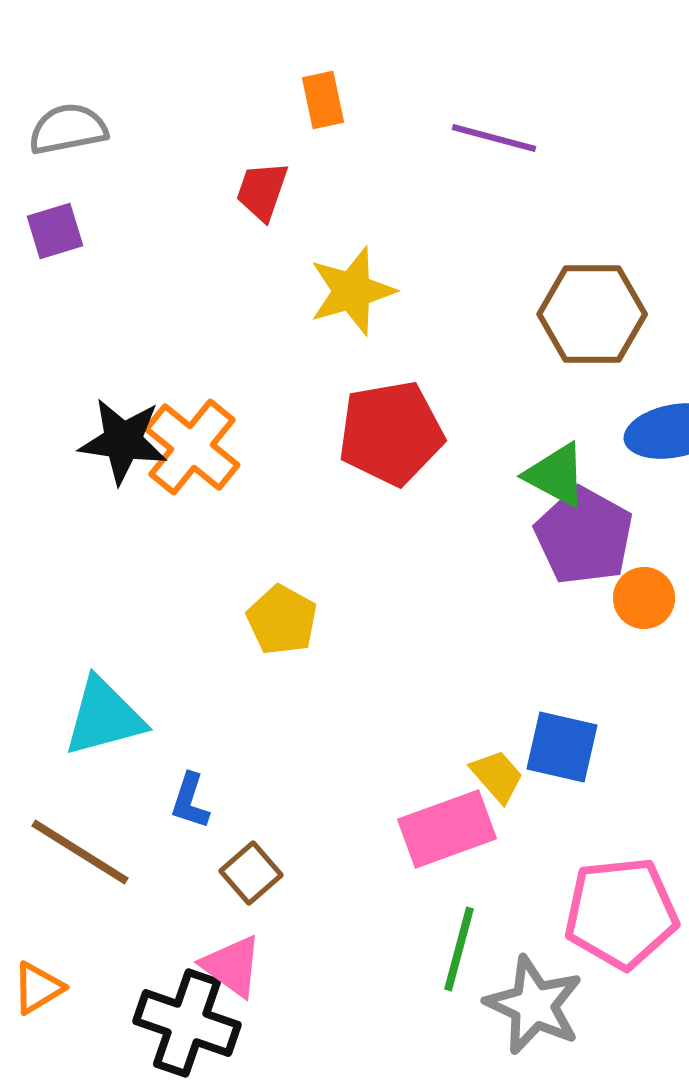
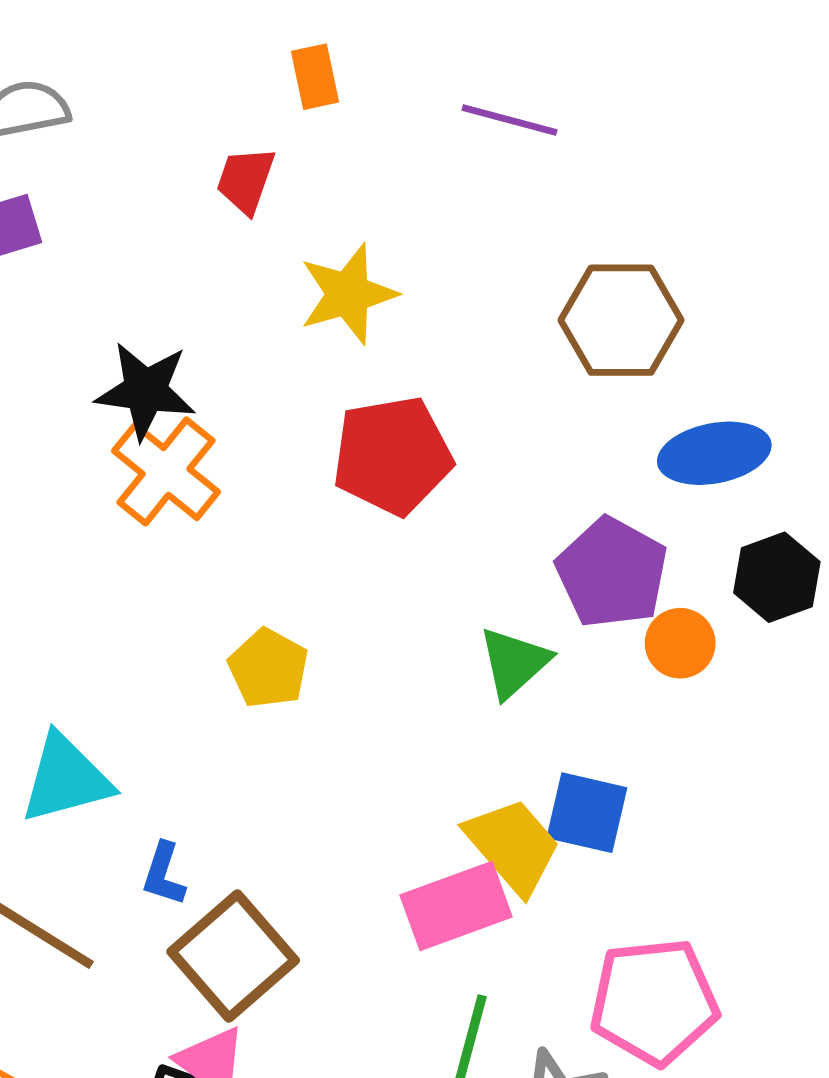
black star: (123, 441) -> (146, 391), moved
green triangle: (556, 475) -> (514, 663), moved, turned 50
yellow trapezoid: (497, 776) -> (513, 846), size x1.6
brown square: (251, 873) -> (233, 956), size x1.8

